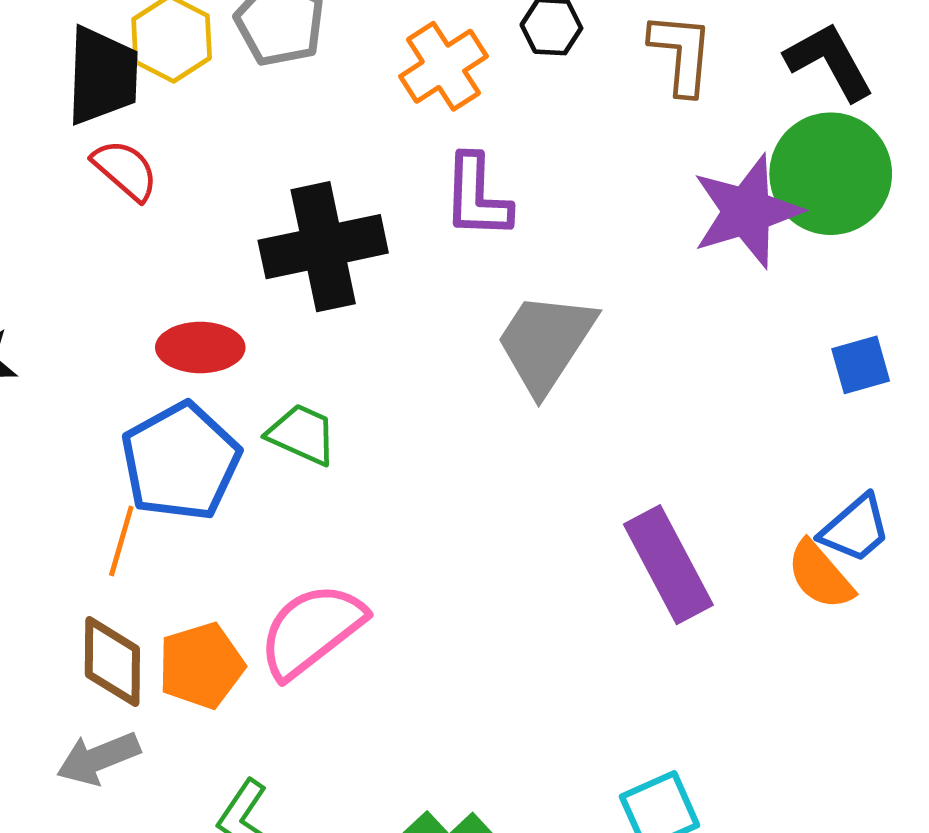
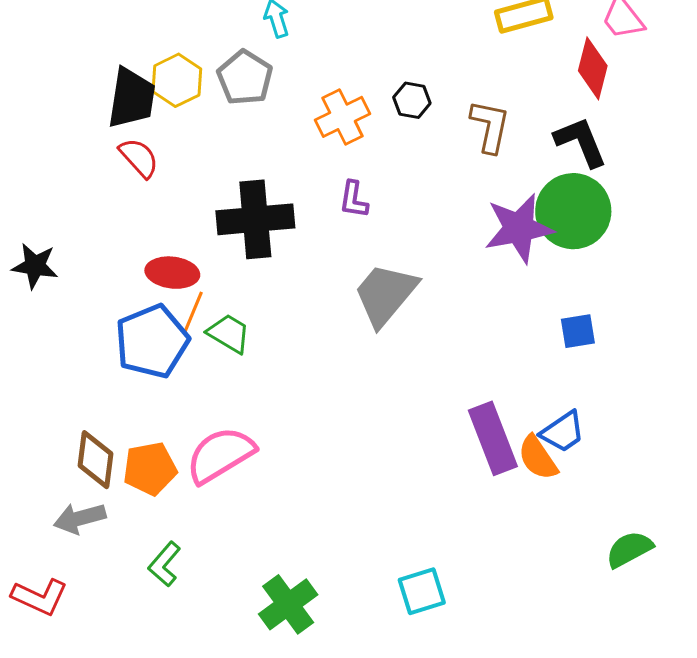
purple L-shape: (477, 196) -> (354, 200), size x0.7
orange line: (121, 541) -> (193, 313), moved
purple rectangle: (668, 565) -> (493, 438), moved

